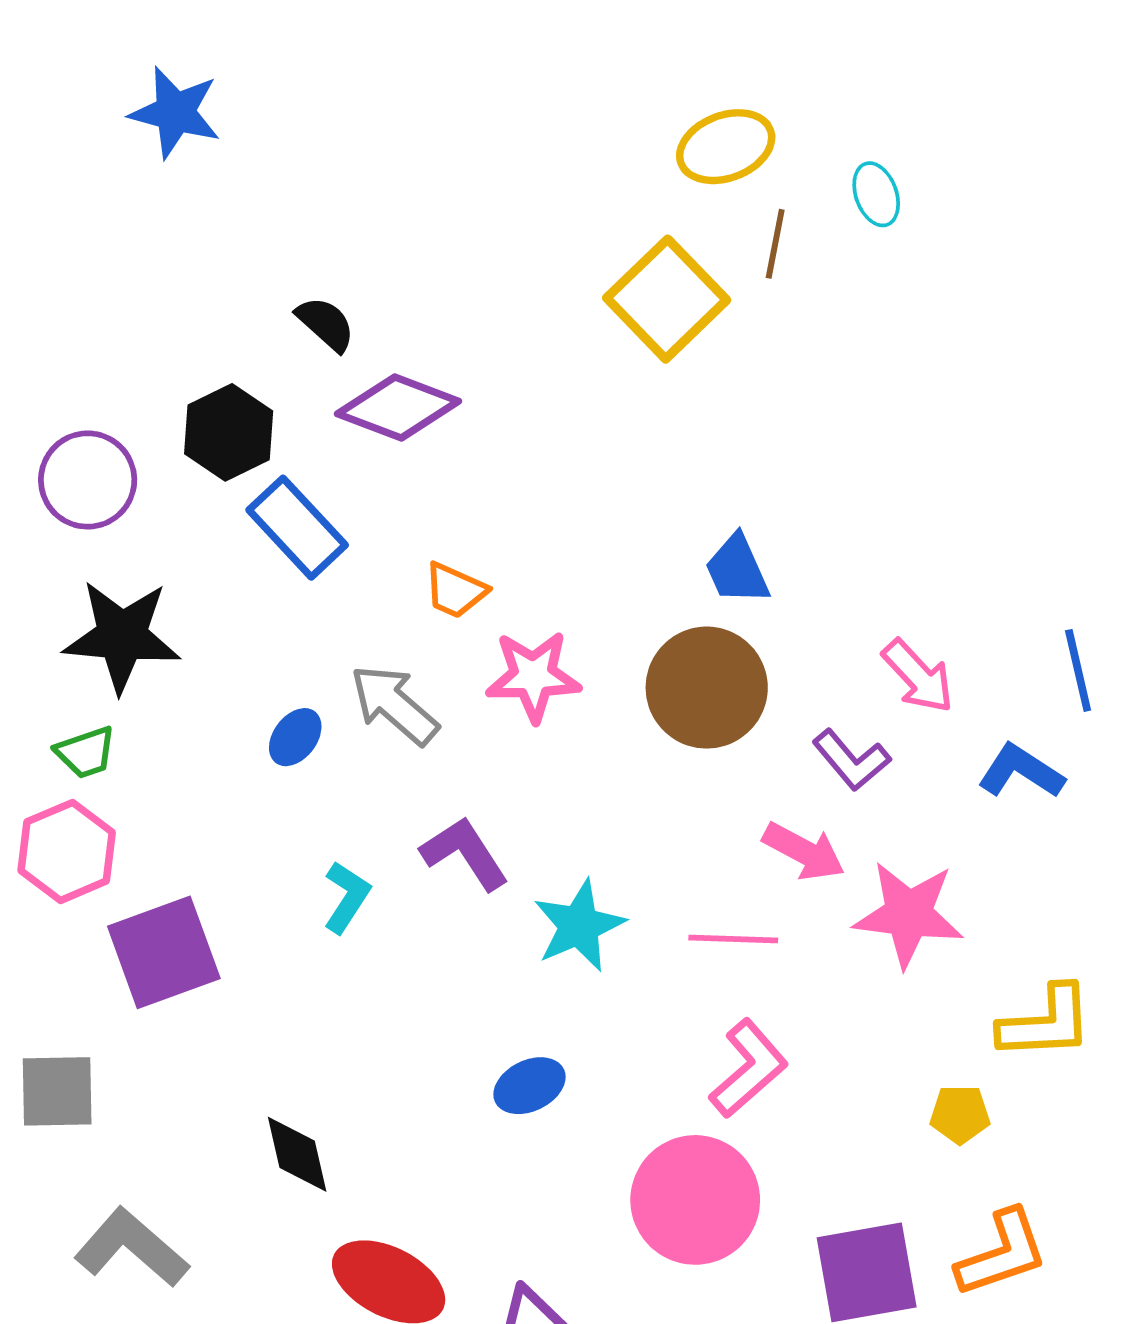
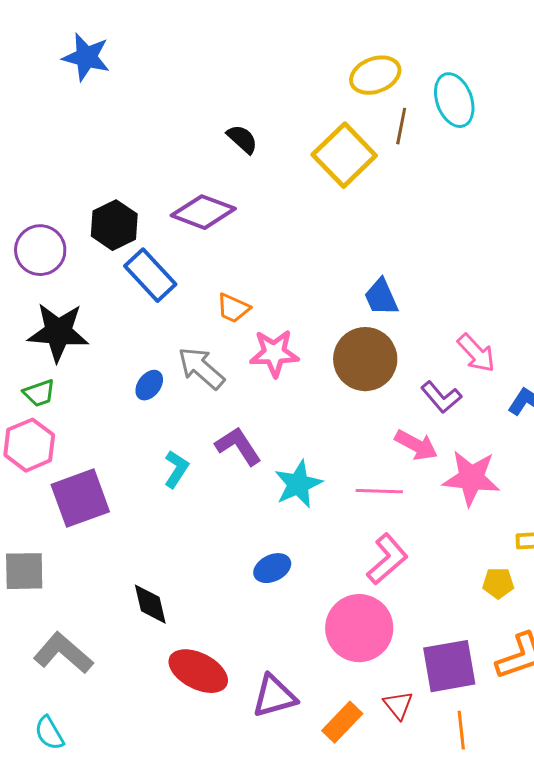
cyan ellipse: (876, 194) -> (454, 100), size x1.6
black semicircle: (326, 324) -> (242, 139), moved

